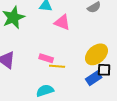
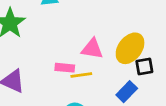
pink triangle: (62, 22) -> (92, 49), moved
blue rectangle: (94, 78) -> (127, 92), moved

